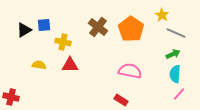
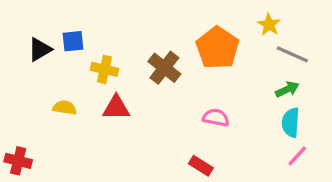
brown cross: (98, 27) -> (164, 68), moved
pink semicircle: (130, 71) -> (216, 118), size x0.7

